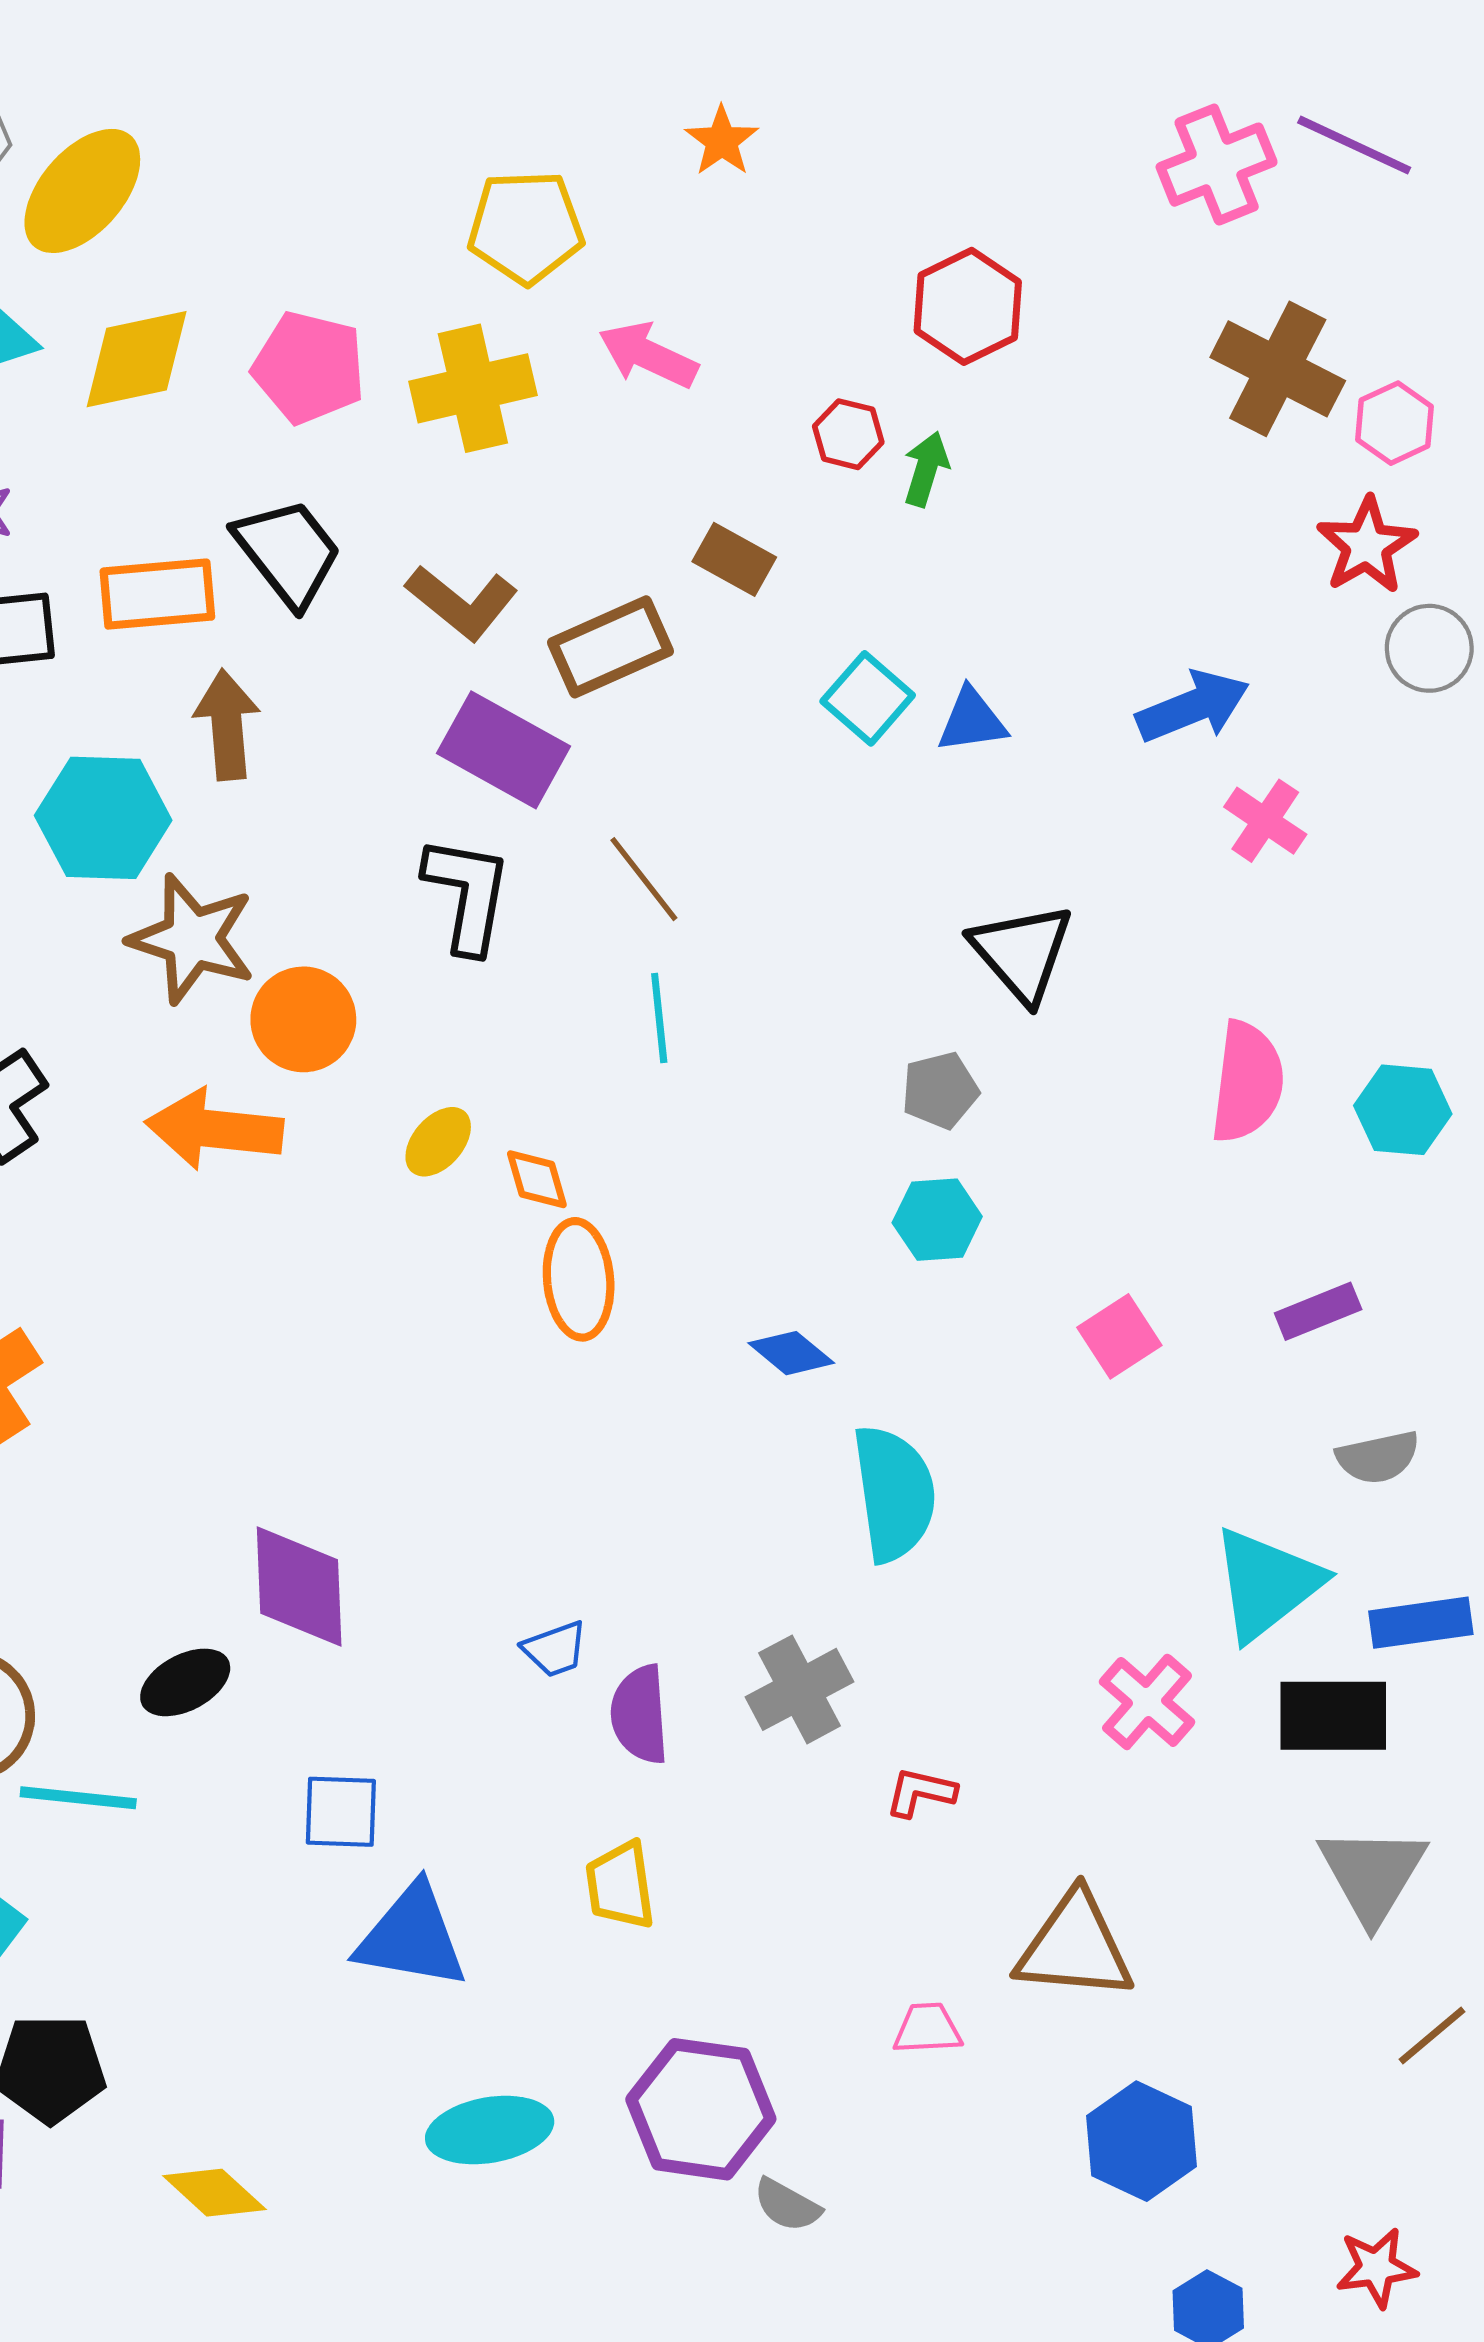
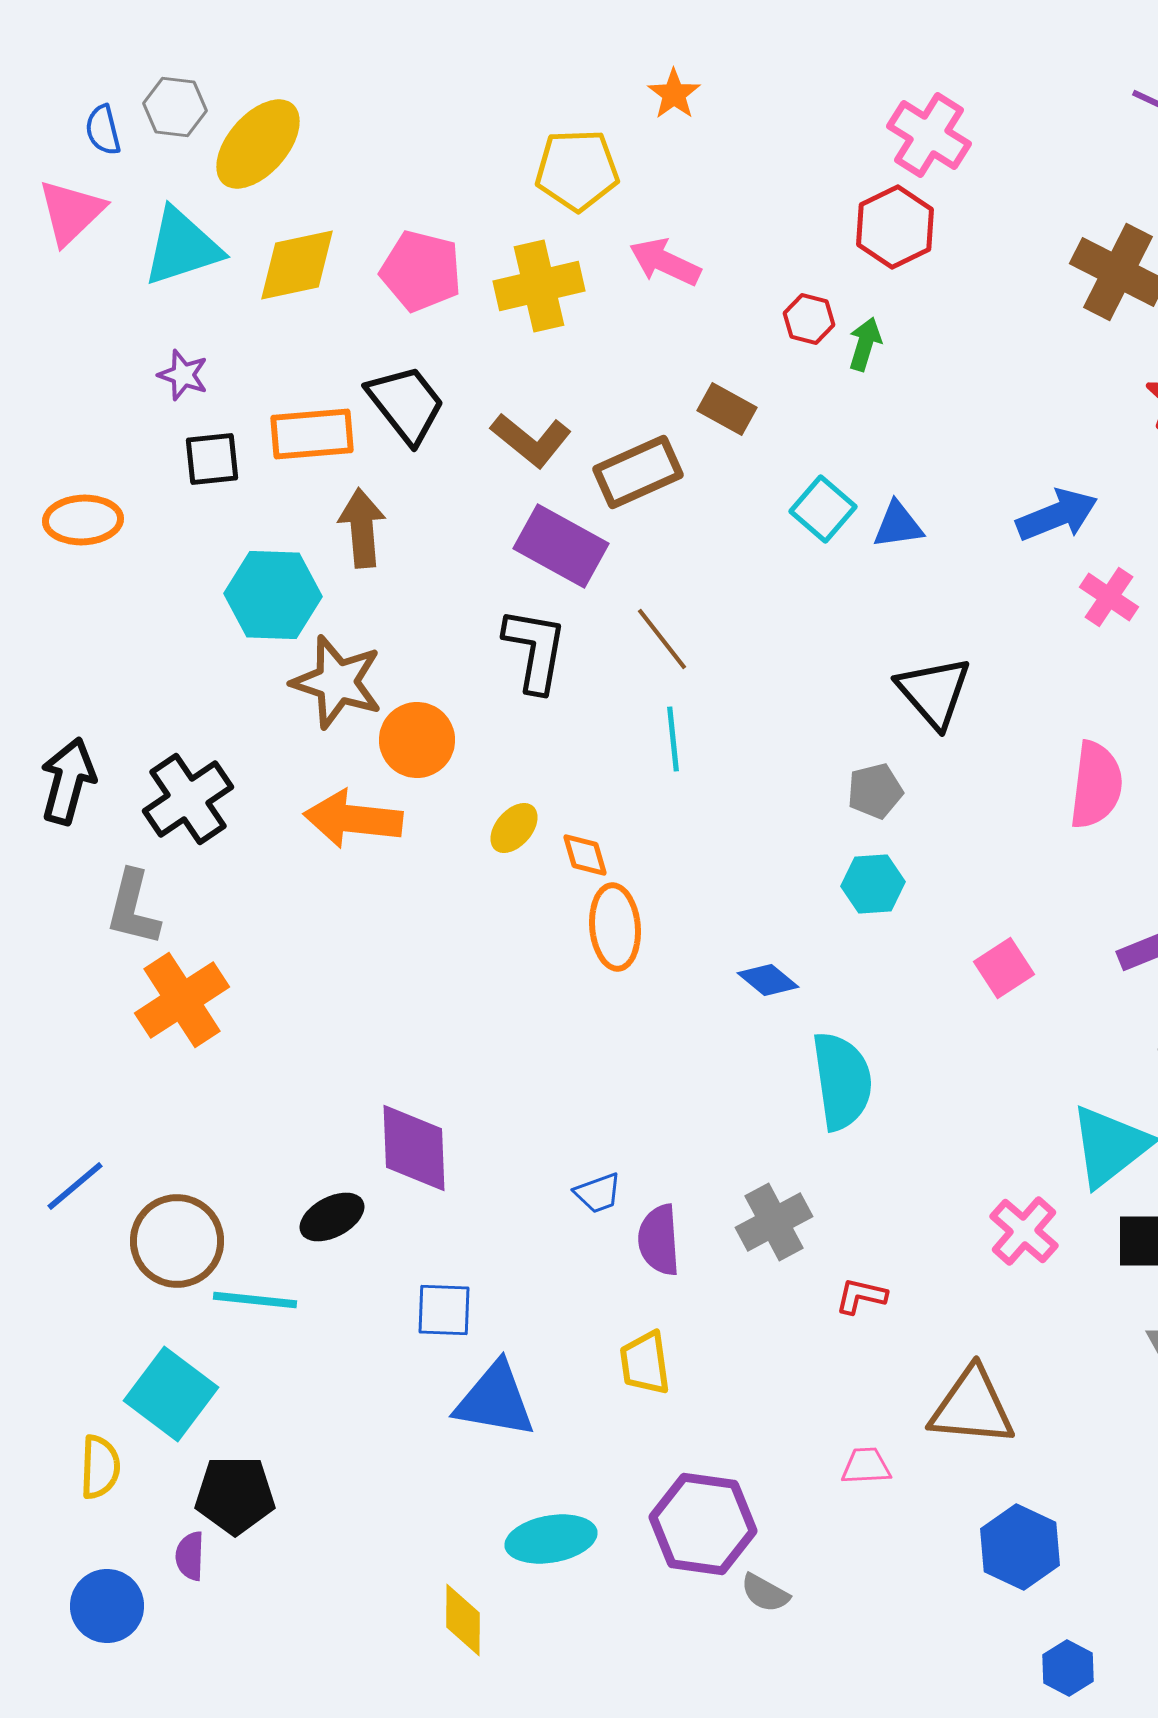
orange star: (722, 141) -> (674, 94), moved
pink cross: (1217, 165) -> (929, 135), moved, turned -36
yellow diamond: (214, 2193) -> (463, 1620), moved, turned 48

